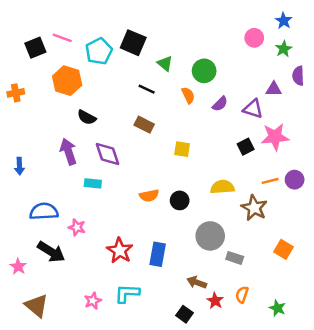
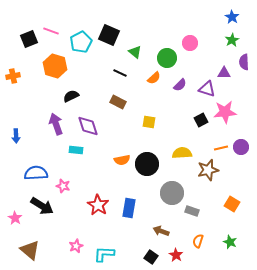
pink circle: (254, 38) -> (190, 43), moved
orange semicircle: (188, 95) -> (154, 78), turned 72
black semicircle: (87, 117) -> (71, 96), turned 126
black circle: (180, 200) -> (147, 164), size x1.5
brown star: (254, 208) -> (208, 170), turned 30
cyan L-shape: (127, 293) -> (104, 254), moved
red star: (215, 301) -> (176, 255), moved
green star: (277, 308) -> (230, 242), moved

